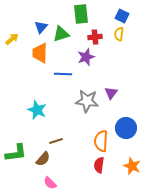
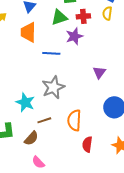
green triangle: (61, 34) -> (59, 17), moved
gray star: (87, 101) -> (53, 87), moved, turned -30
cyan star: (37, 110) -> (25, 102), moved
orange semicircle: (101, 141) -> (74, 120), moved

